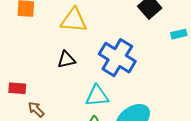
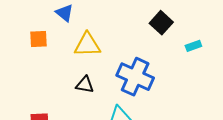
black triangle: (66, 60) -> (85, 85), turned 30

